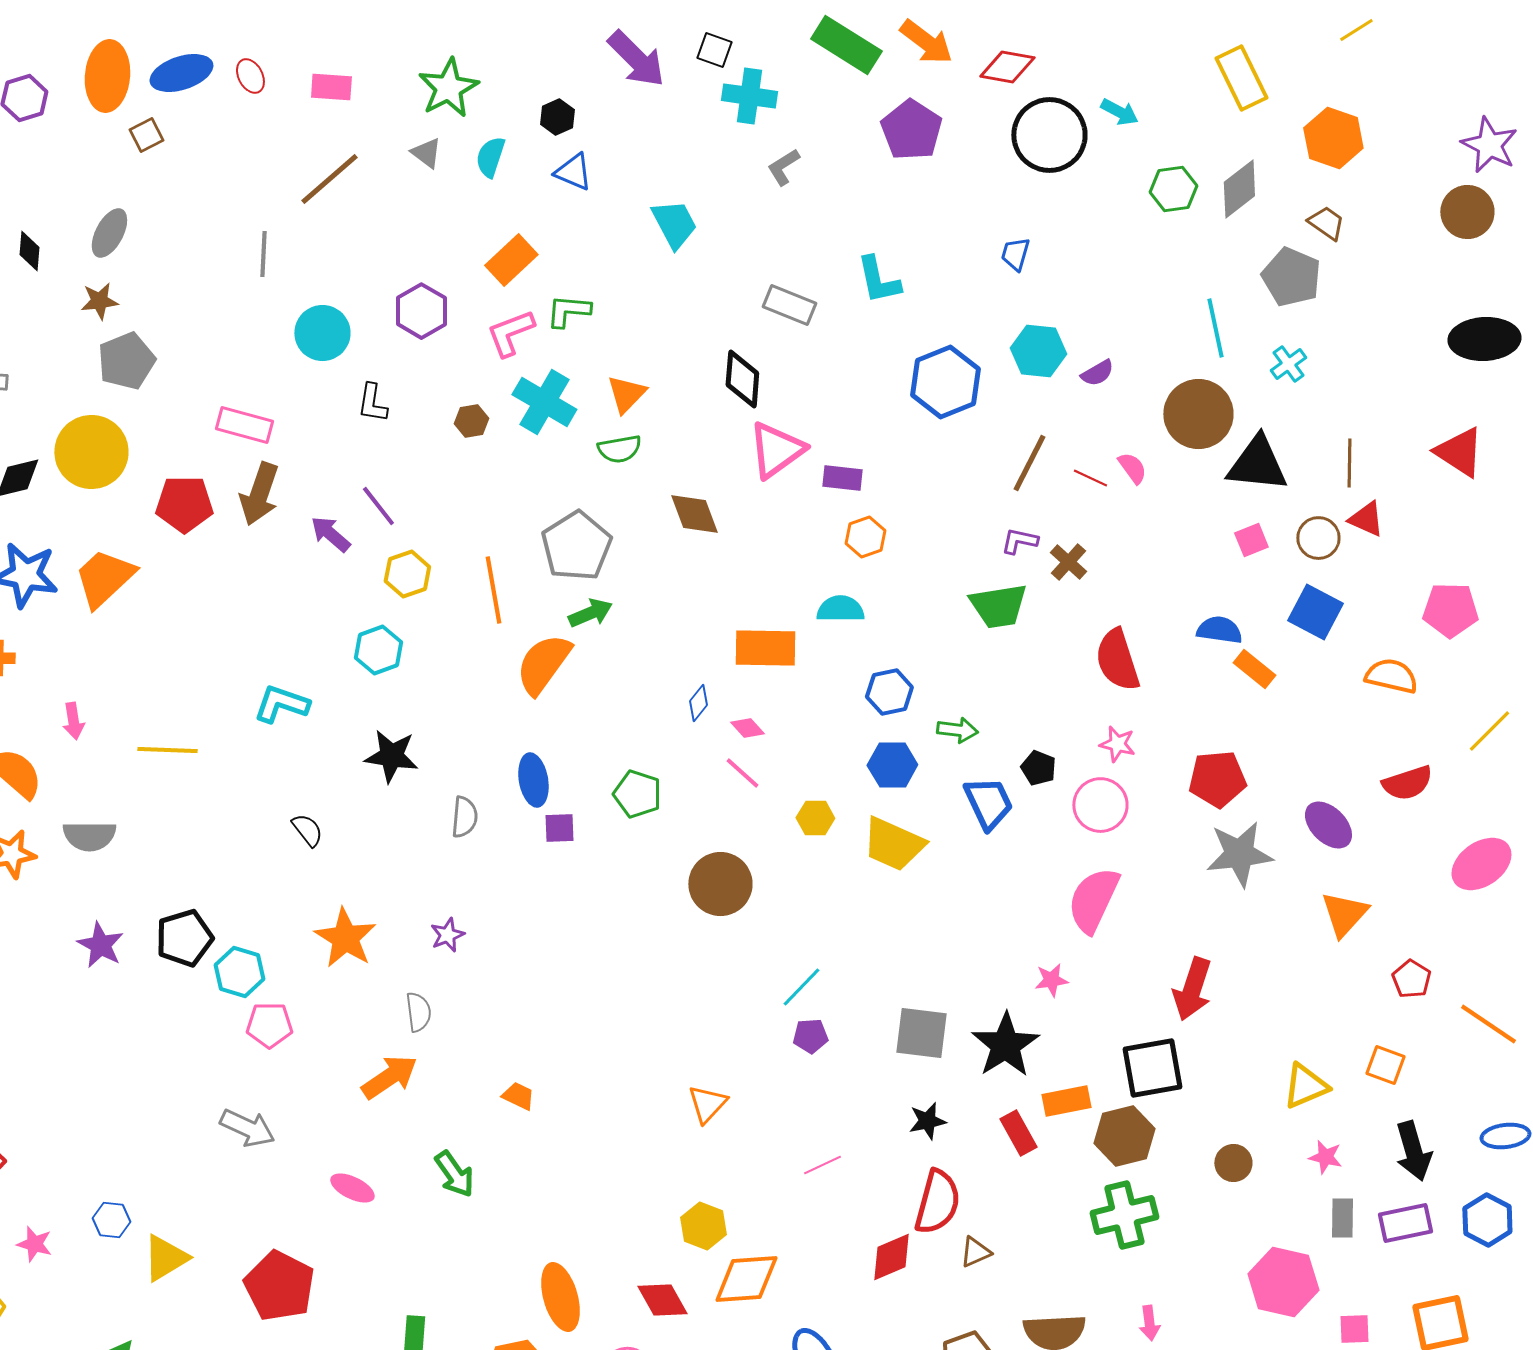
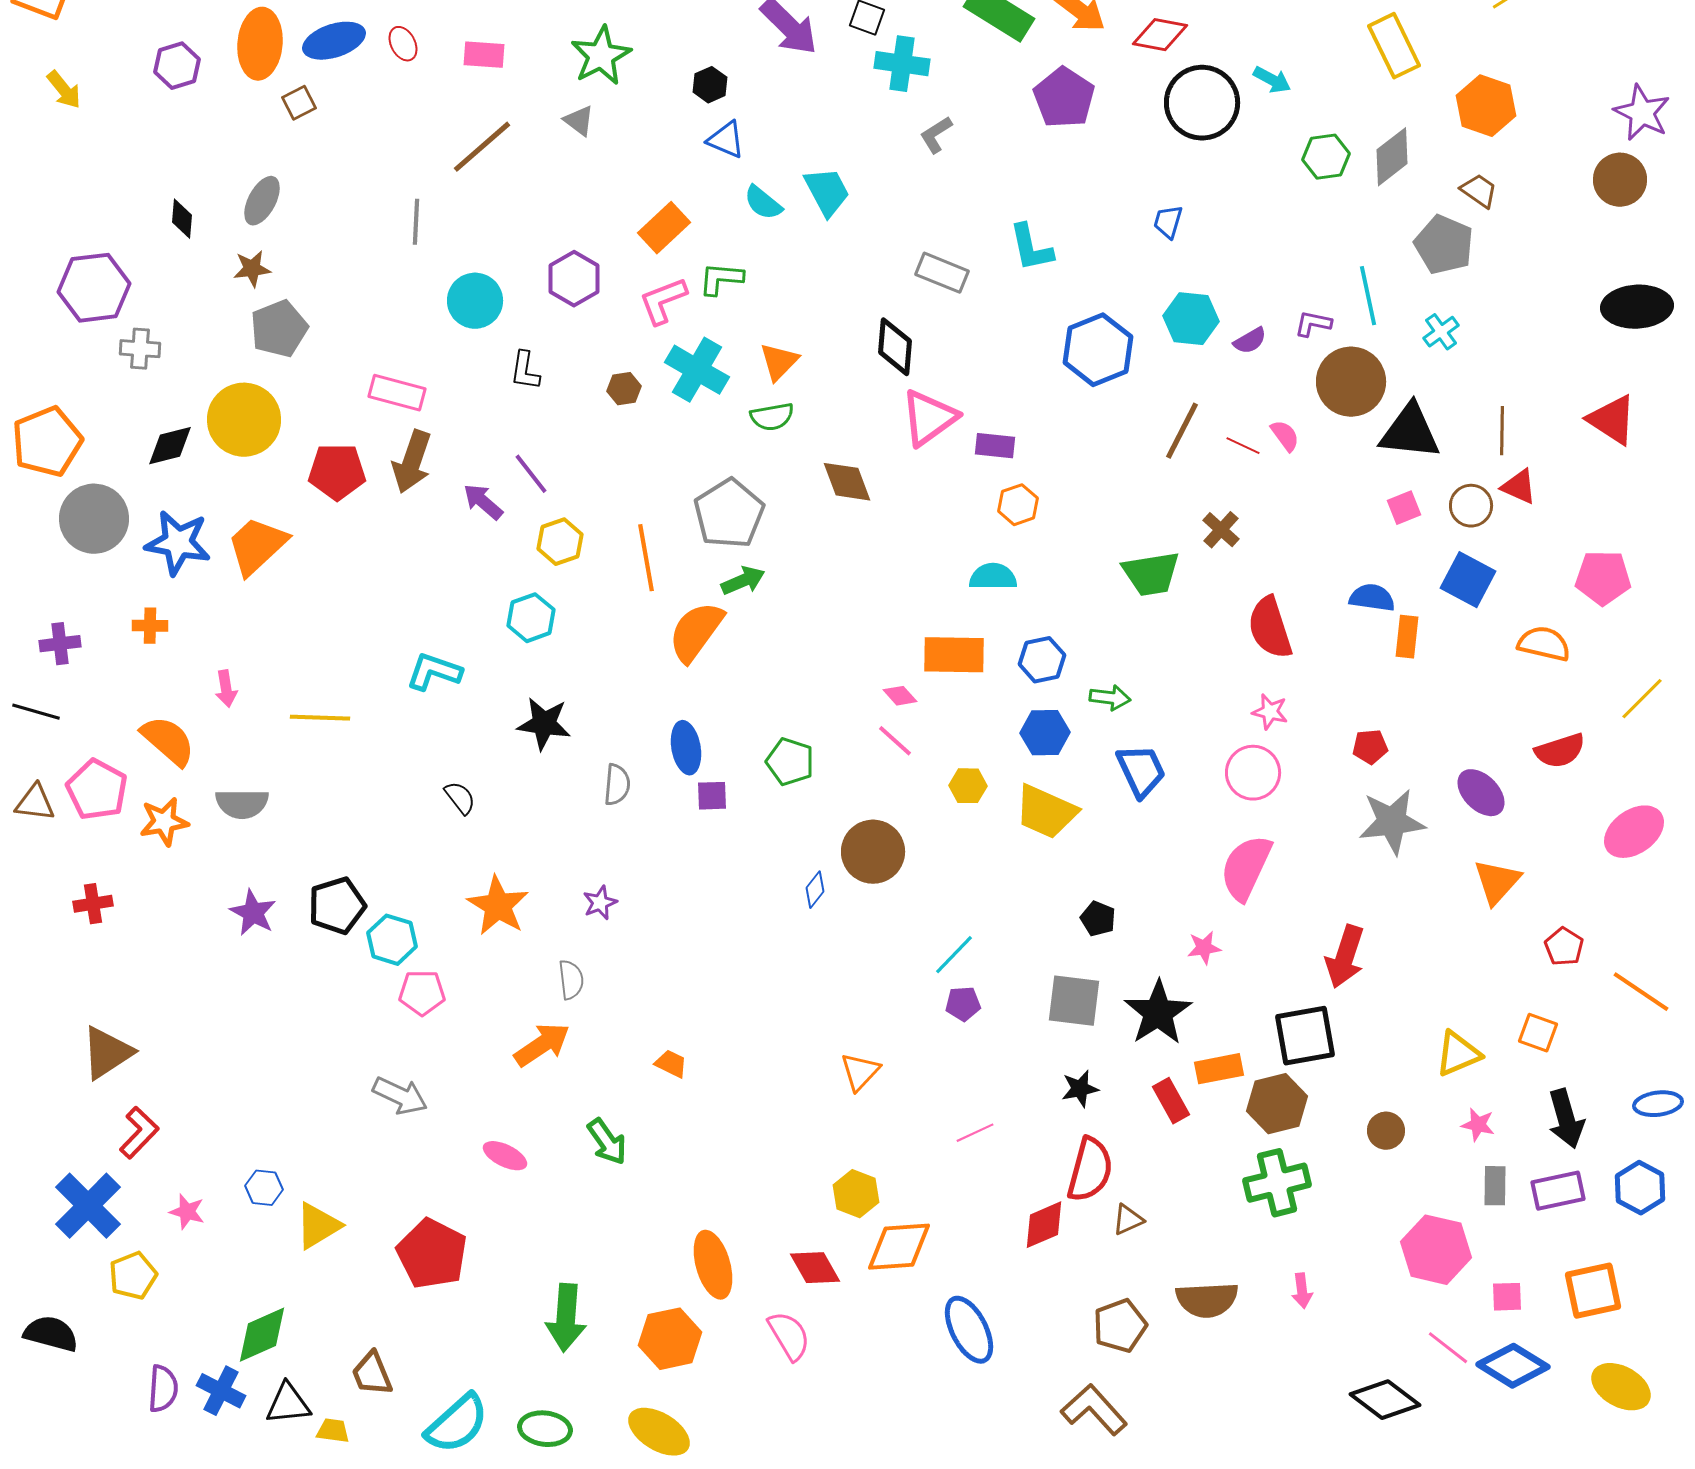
cyan semicircle: (490, 157) -> (763, 203), moved, turned -69
purple L-shape: (1019, 541) -> (1313, 324), moved
orange rectangle: (765, 648) -> (954, 655), moved
orange rectangle: (1254, 669) -> (1407, 637), turned 57
blue diamond: (698, 703) -> (815, 890), moved
black pentagon: (1038, 768) -> (1098, 919), moved
red pentagon: (1217, 779) -> (1370, 747), size x0.6

